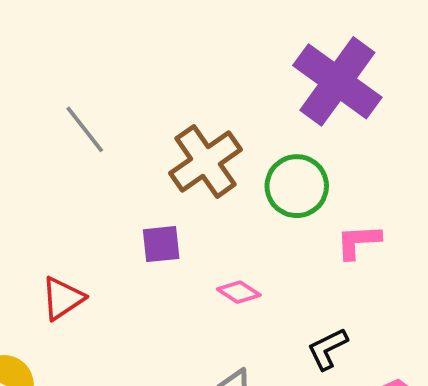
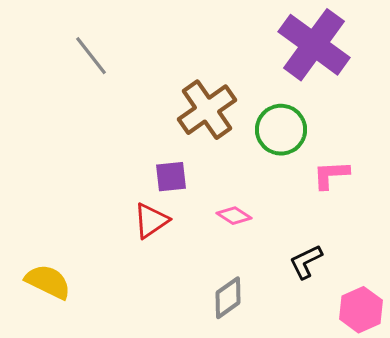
gray line: (85, 129) -> (91, 56), moved
red triangle: (63, 298) -> (151, 221), moved

